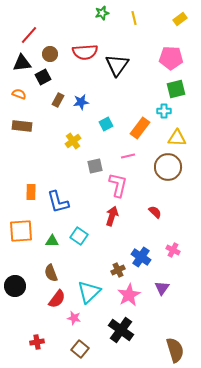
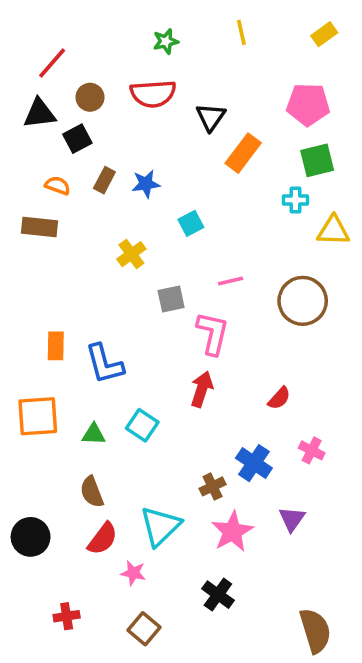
green star: (102, 13) -> (166, 41), moved
black triangle: (117, 65) -> (211, 117), size x0.7
orange semicircle: (19, 94) -> (58, 186), moved
orange rectangle: (140, 128) -> (243, 153), moved
yellow triangle: (177, 138) -> (333, 231), moved
red semicircle: (155, 212) -> (279, 398), moved, turned 88
black circle: (15, 286) -> (31, 537), moved
black cross: (121, 330) -> (218, 595), size x0.7

